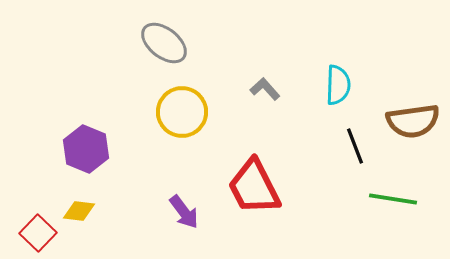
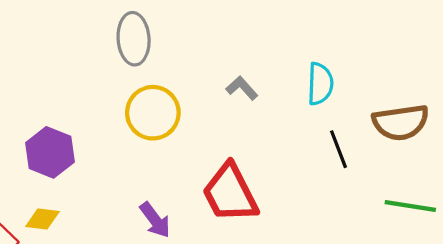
gray ellipse: (164, 43) -> (134, 39), turned 48
green line: (393, 199) -> (410, 206), moved

